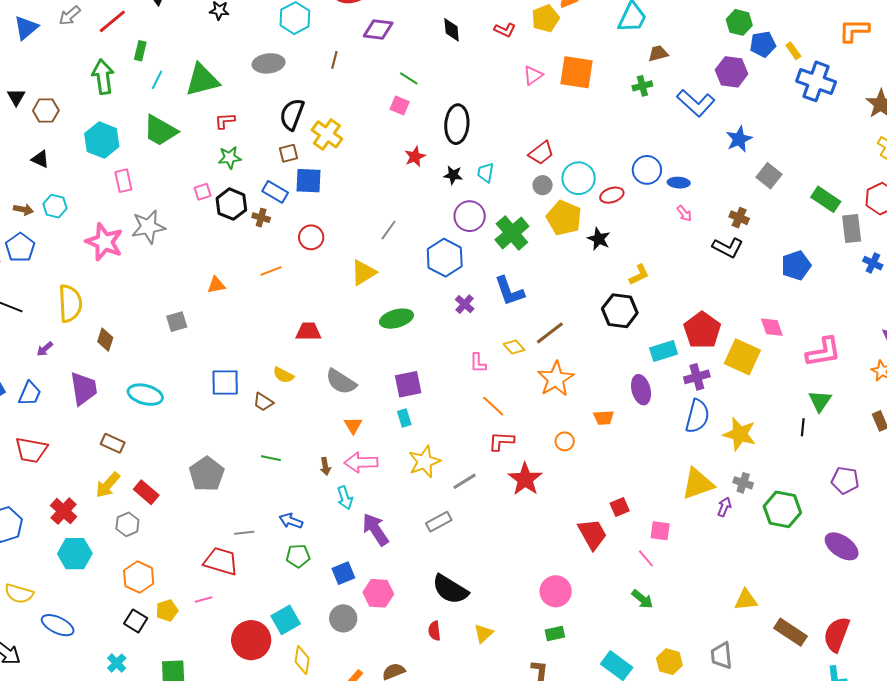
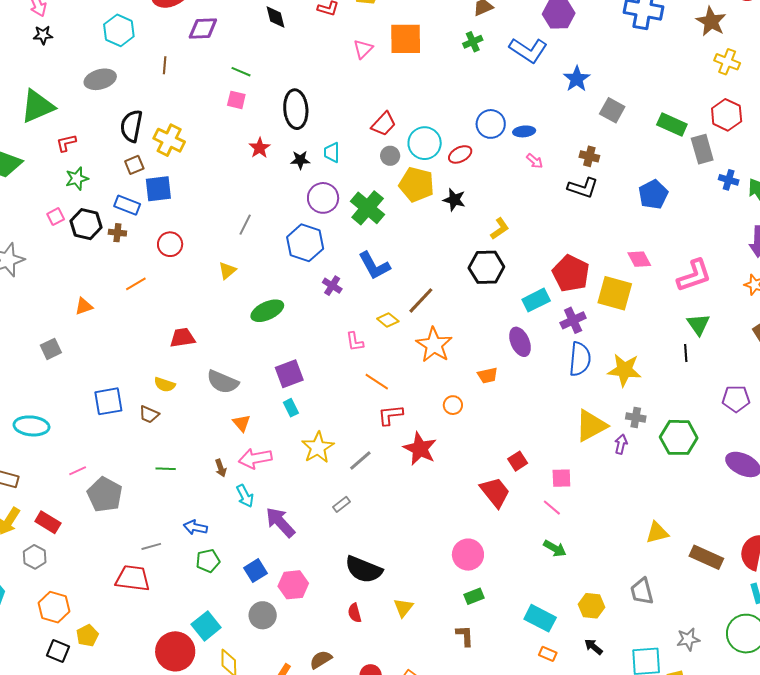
yellow triangle: (363, 272) -> (227, 271), size x0.7
gray rectangle: (439, 522) -> (341, 504), size x0.7
pink line: (203, 599) -> (78, 471), moved

